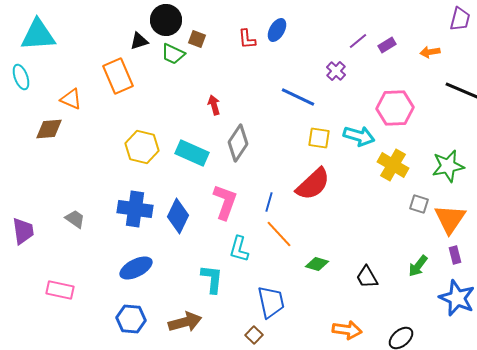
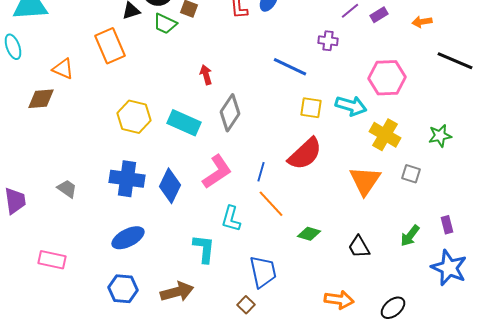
purple cross: (336, 71) -> (328, 41), turned -36
green star: (448, 166) -> (440, 136), size x0.7
pink L-shape: (225, 202) -> (217, 172), turned 36
orange triangle: (450, 219) -> (365, 181), moved

